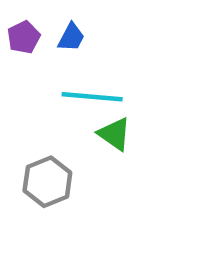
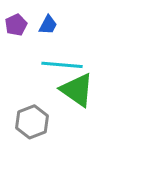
green triangle: (114, 134) -> (77, 90), size x1.5

